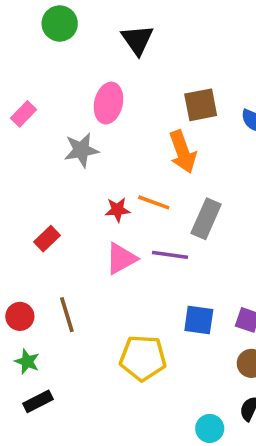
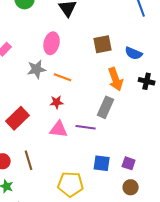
orange arrow: (183, 152) -> (116, 79), moved
orange line: (154, 202) -> (63, 77), moved
red rectangle: (47, 239) -> (18, 118), size x1.6
pink triangle: (121, 259) -> (59, 129), turned 36

